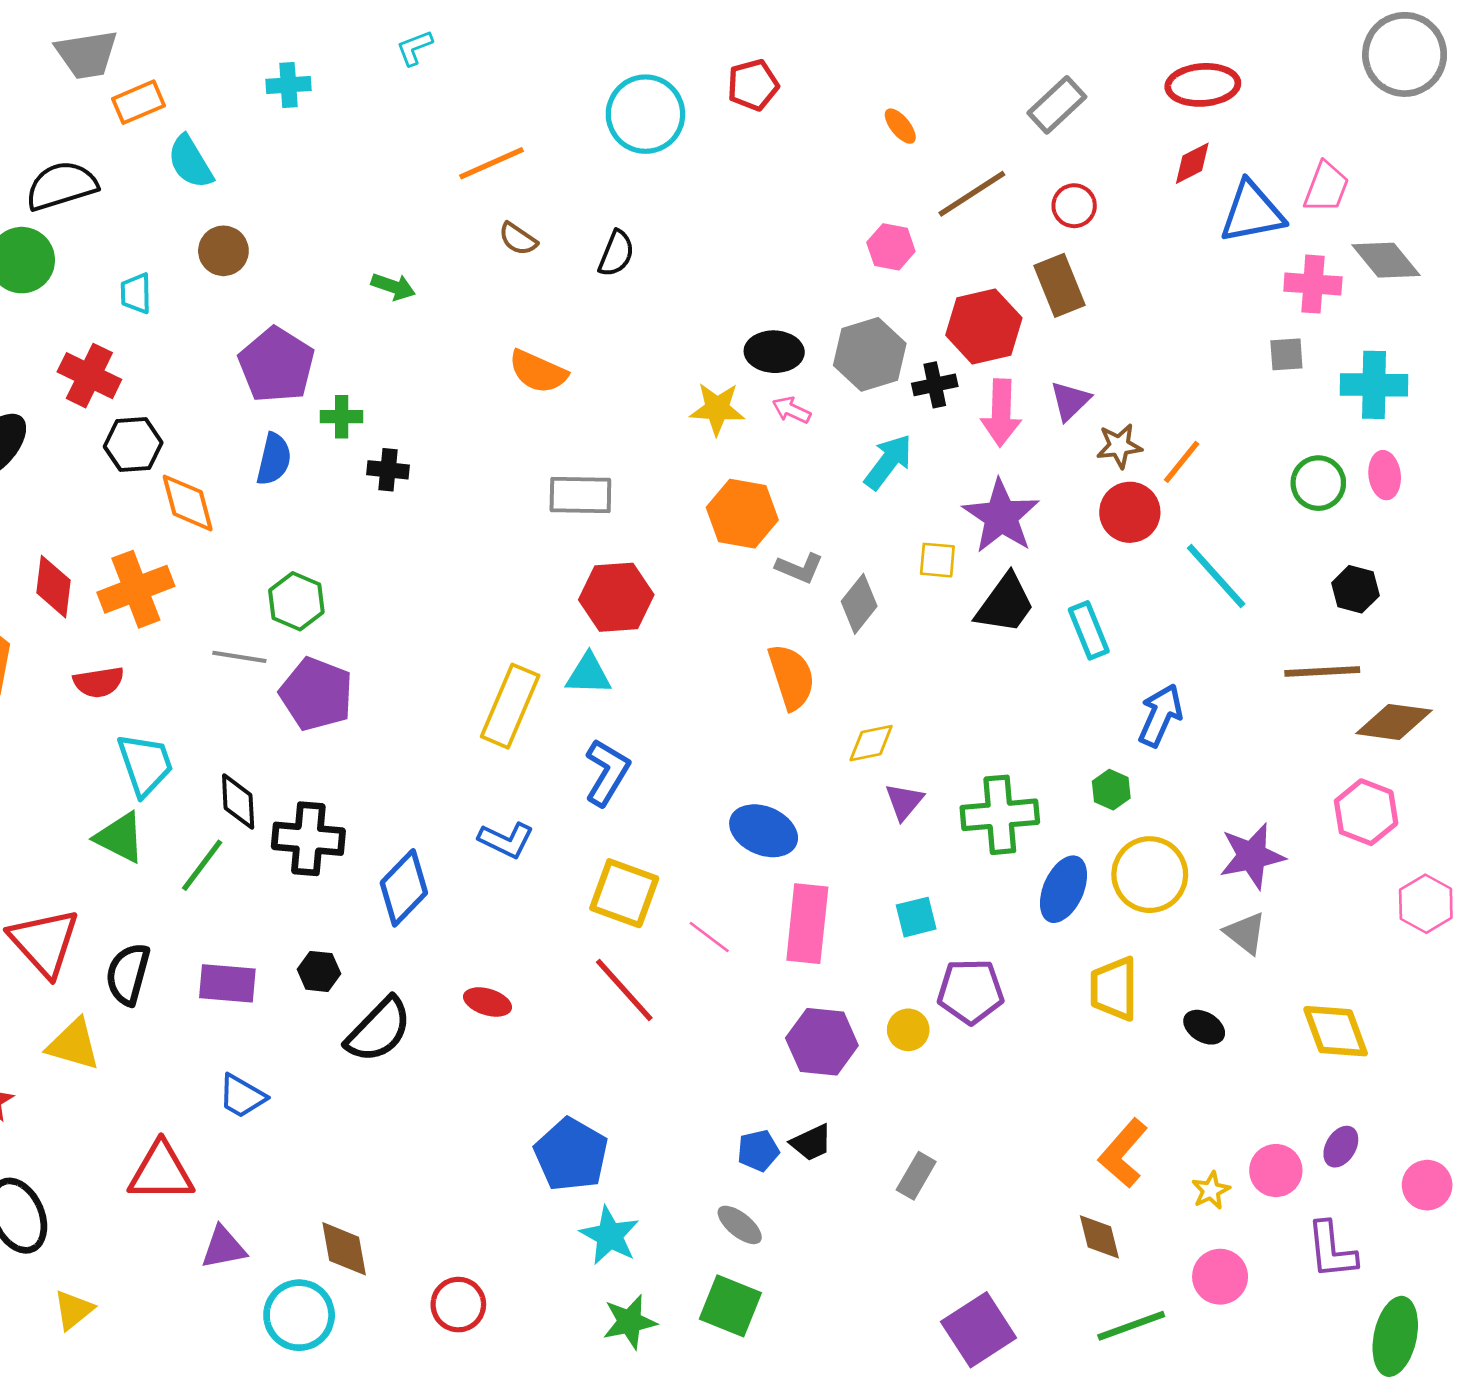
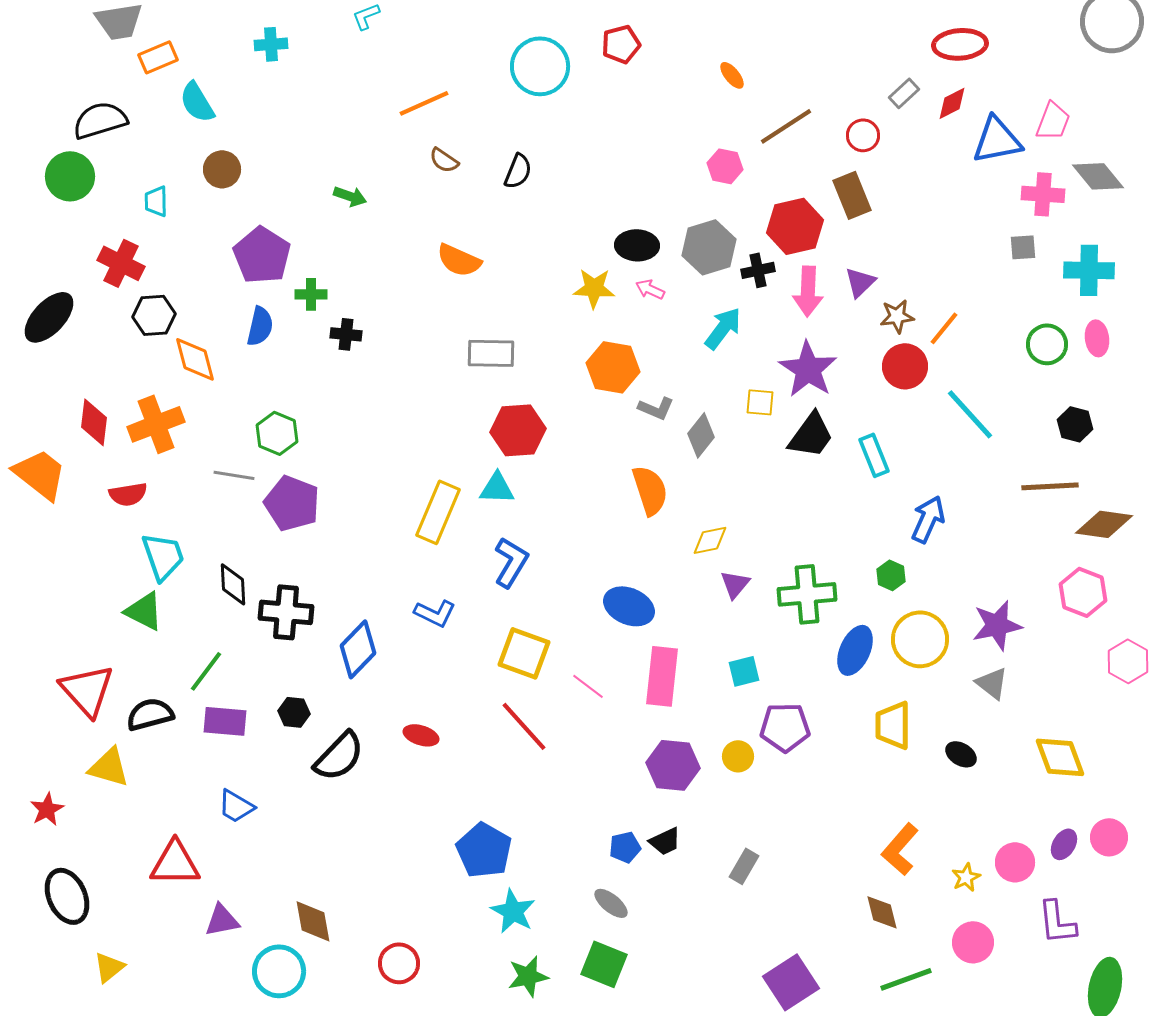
gray rectangle: (1057, 105) -> (904, 93), moved, size x0.7
green line: (202, 865) -> (206, 671), moved
black semicircle: (128, 974) -> (150, 714), turned 60
pink circle: (1427, 1185) -> (1109, 837), moved

